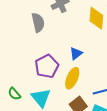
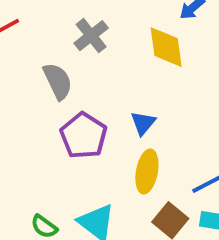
purple pentagon: (47, 66) -> (84, 136), moved

